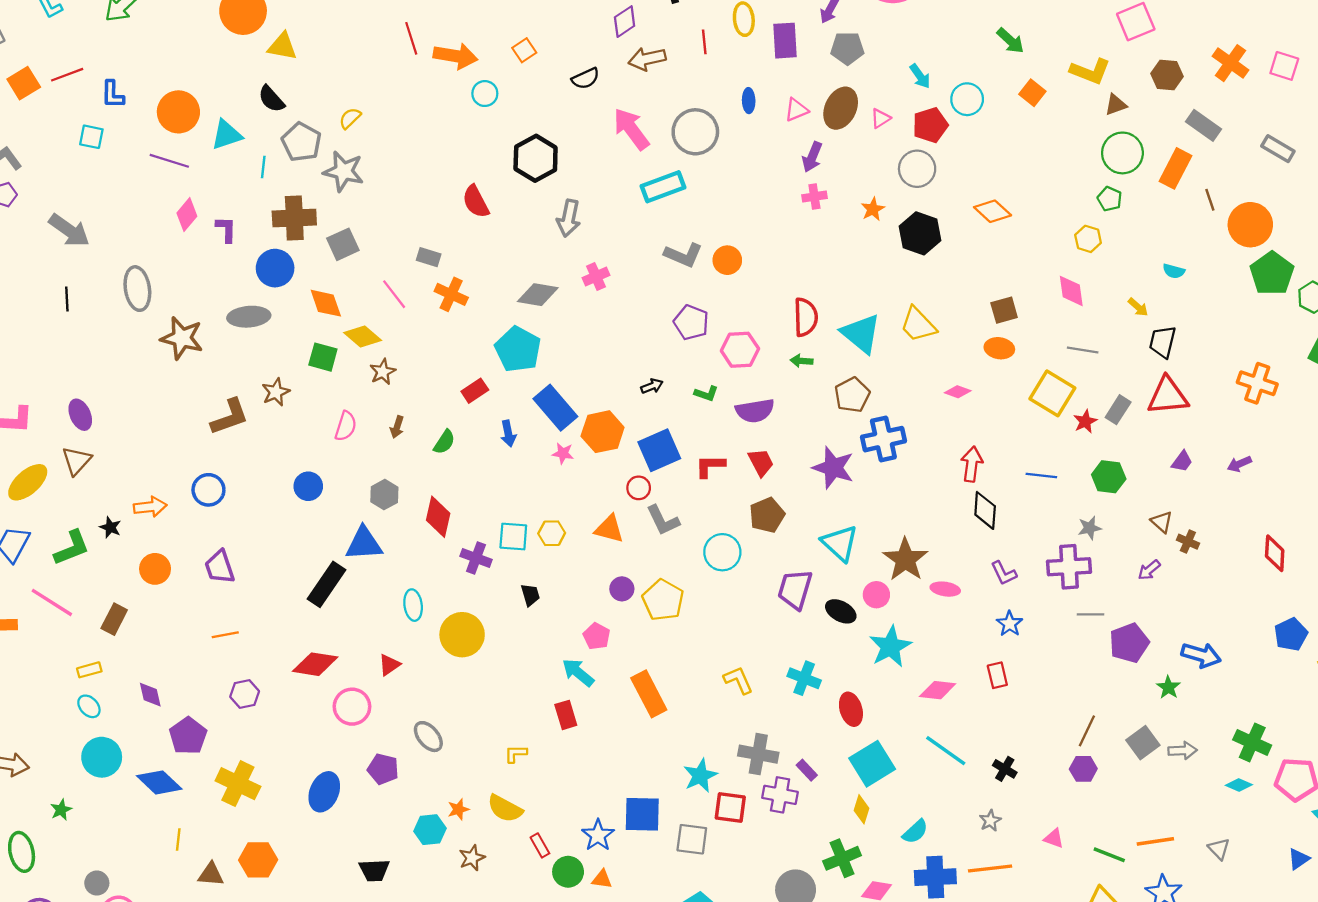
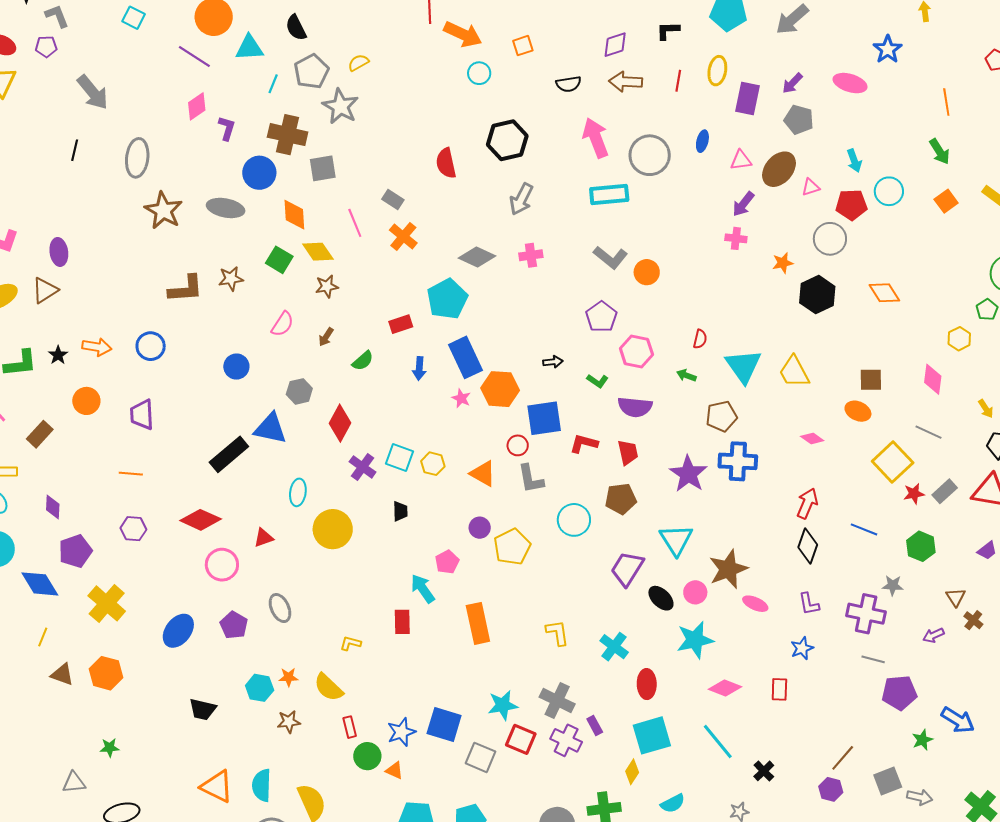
red semicircle: (806, 317) -> (700, 339), size x0.6

